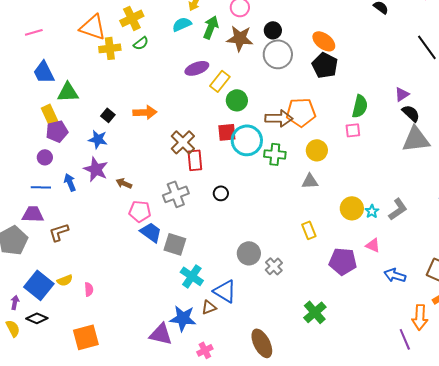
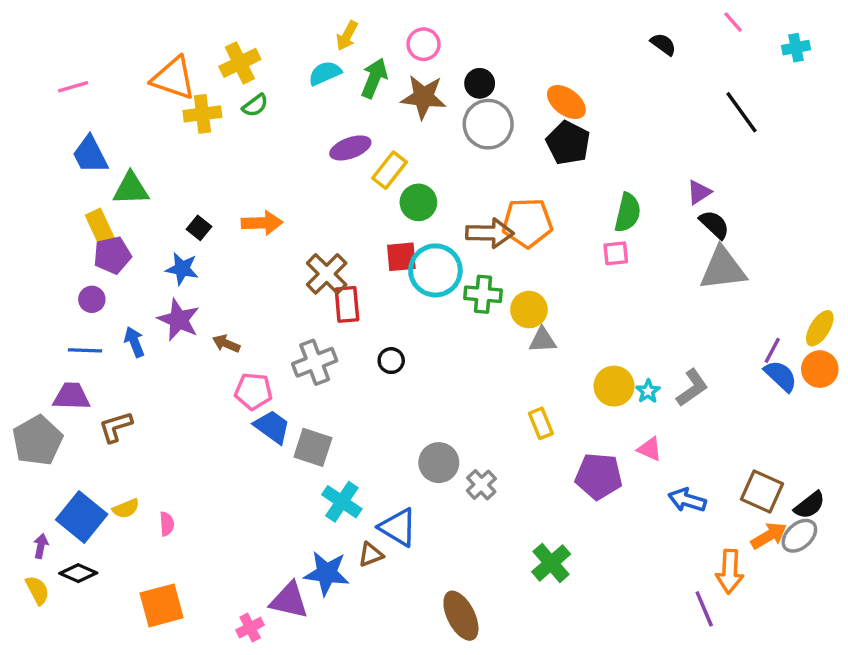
yellow circle: (317, 150) -> (529, 310), moved
pink cross: (205, 350) -> (250, 628), moved

